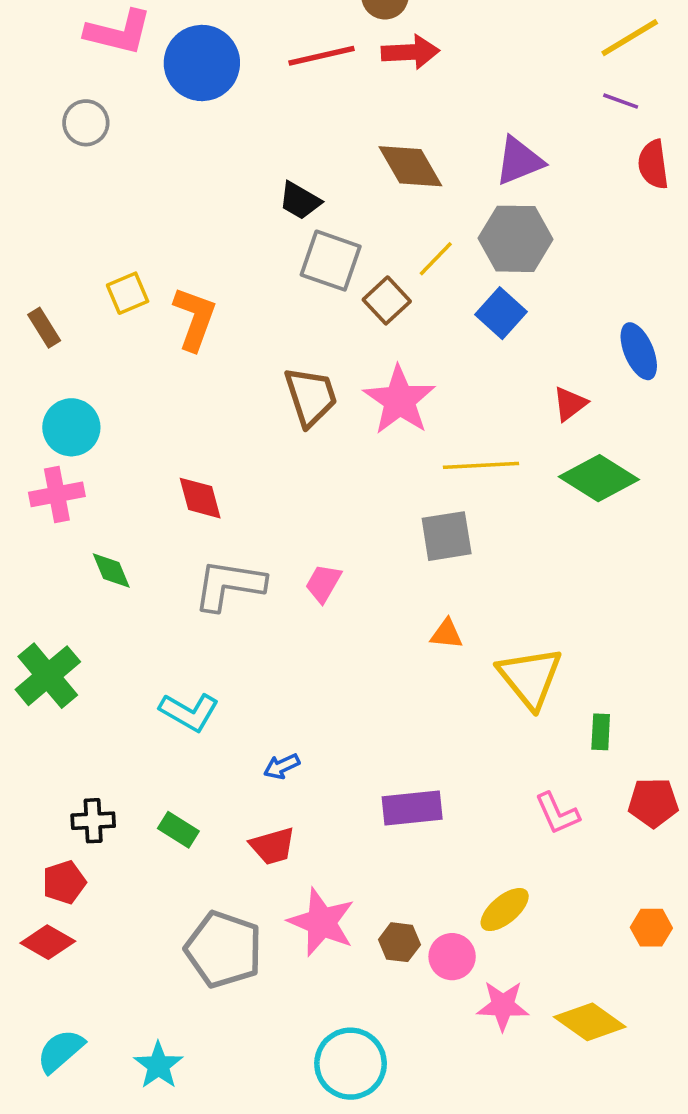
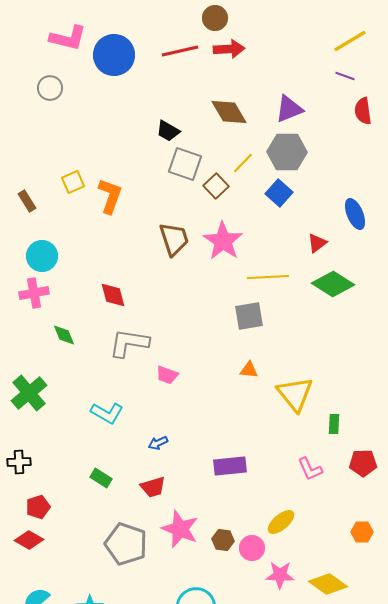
pink trapezoid: (323, 583) -> (167, 375), moved, turned -100
black cross: (93, 821) -> (19, 462), moved

